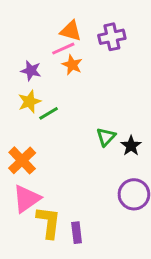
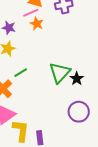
green line: (49, 113) -> (21, 73), moved
green triangle: (106, 137) -> (60, 73), size x1.6

